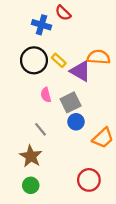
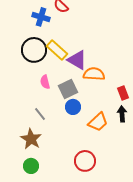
orange semicircle: (99, 57) -> (94, 74), moved
yellow rectangle: (59, 60) -> (57, 50), size x1.5

